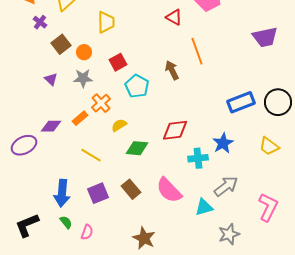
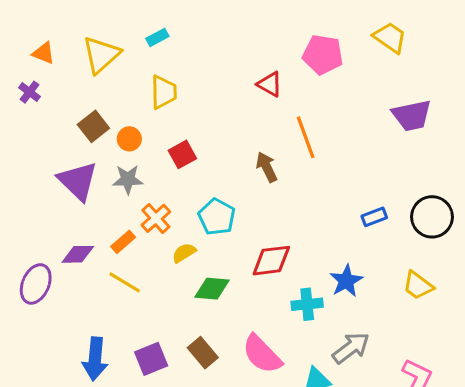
purple cross: (40, 22) -> (29, 92), moved
purple triangle: (51, 79) -> (78, 181), size x2.0
cyan pentagon: (137, 86) -> (217, 217), moved
blue rectangle: (241, 102) -> (374, 217), size x0.6
purple ellipse: (24, 145) -> (36, 284), turned -40
yellow line: (91, 155) -> (125, 282), moved

